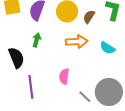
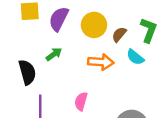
green arrow: (37, 40) -> (54, 54), turned 32
cyan semicircle: (107, 48) -> (135, 57), moved

